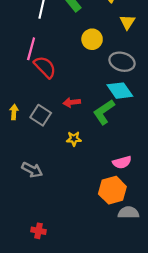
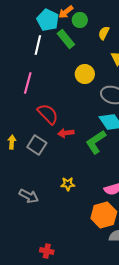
red semicircle: (45, 67) -> (48, 114), moved
yellow star: (74, 139) -> (68, 184), moved
red cross: (39, 231) -> (47, 251), moved

